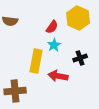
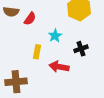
red semicircle: (52, 27) -> (30, 19), moved
yellow rectangle: (36, 61) -> (37, 52), size x0.6

